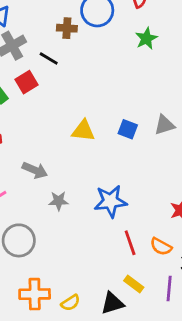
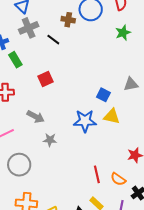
red square: (27, 82) -> (45, 79), moved
gray triangle: (164, 125) -> (131, 84), moved
yellow triangle: (83, 131) -> (112, 116), moved
blue star: (110, 201) -> (85, 121), moved

